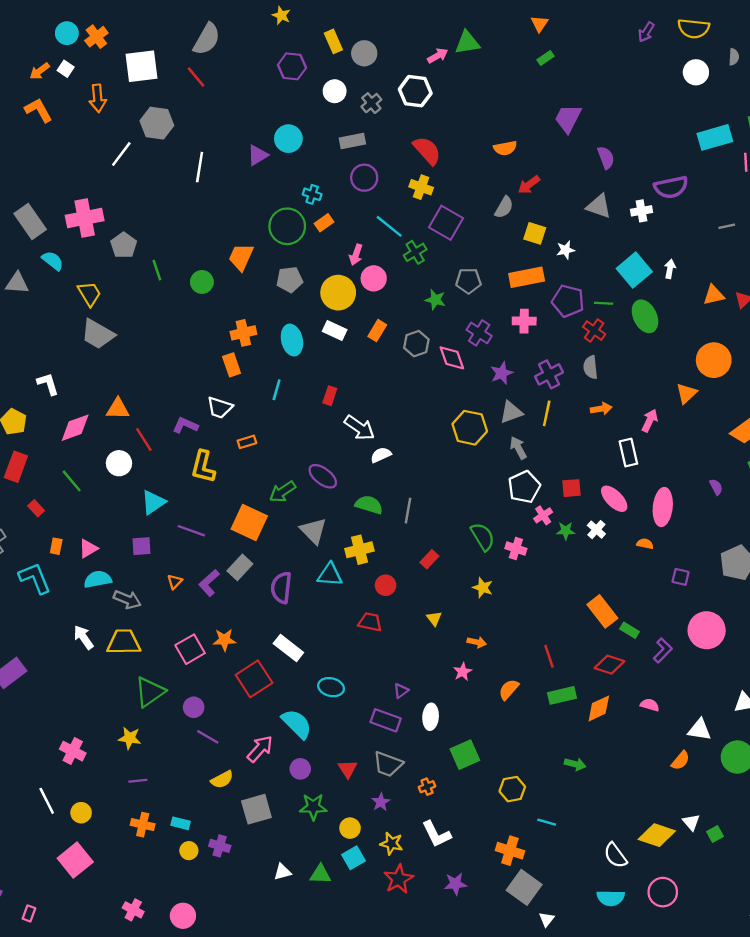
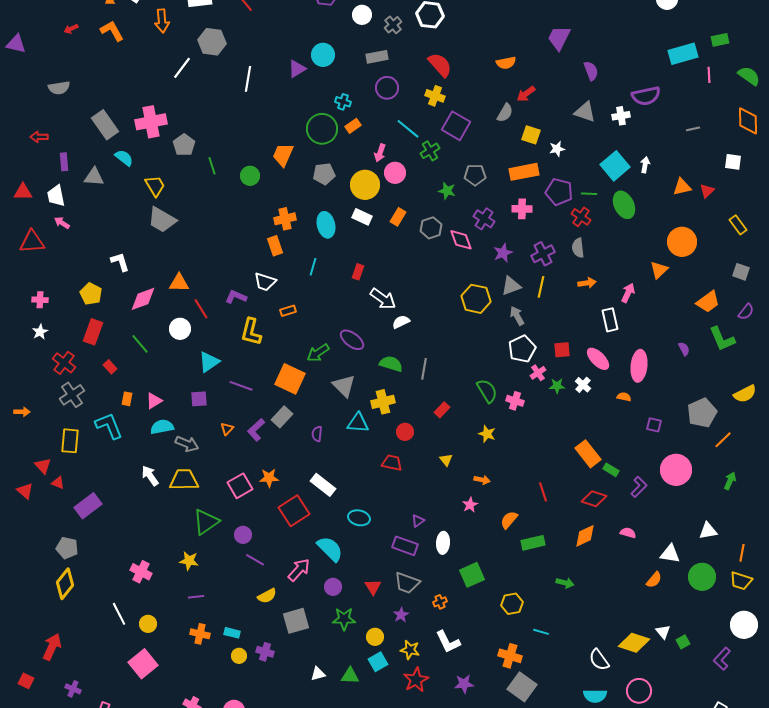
purple semicircle: (281, 588) -> (317, 434), size x0.6
green rectangle: (562, 695) -> (533, 543), moved

